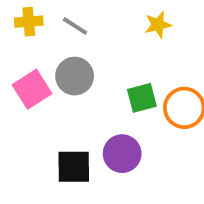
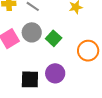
green square: (142, 98) -> (54, 38), moved, turned -35

